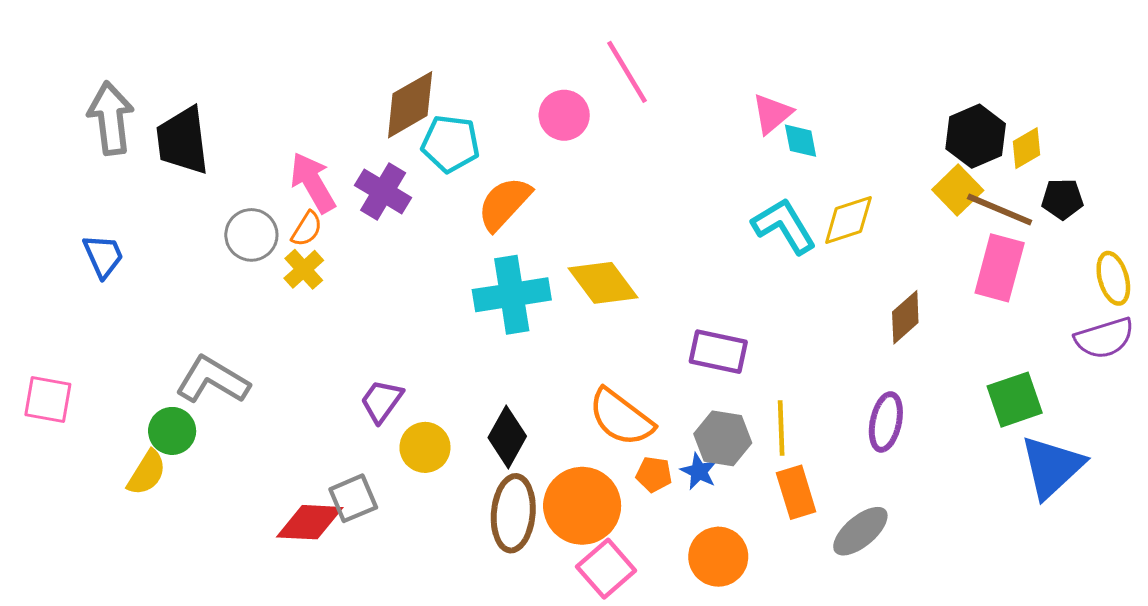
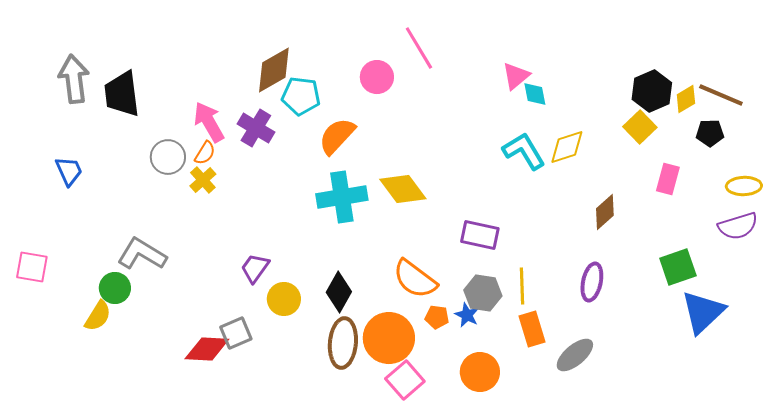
brown line: (1000, 209) -> (721, 95), moved
pink rectangle: (1000, 268) -> (668, 179), size x0.7
yellow ellipse: (1113, 278) -> (744, 186), turned -76

